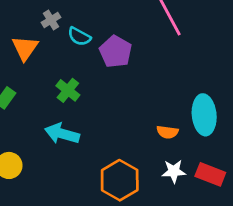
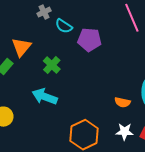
orange triangle: (25, 48) -> (21, 47), moved
purple pentagon: (116, 52) -> (90, 40), turned -30

